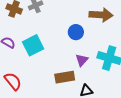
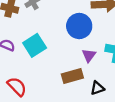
blue circle: (76, 32) -> (79, 26), size x1.5

